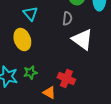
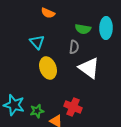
yellow ellipse: (22, 40) -> (48, 68), moved
green star: (30, 72) -> (37, 111), moved

